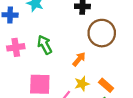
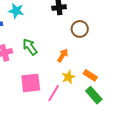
brown circle: (102, 33) -> (80, 29), size x0.7

